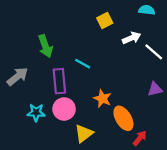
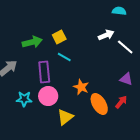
yellow square: (105, 21) -> (59, 37), moved
green arrow: (45, 46) -> (32, 42), turned -84
purple triangle: (155, 89) -> (126, 79), turned 32
red arrow: (140, 138) -> (121, 102), moved

